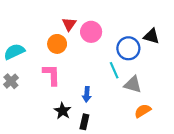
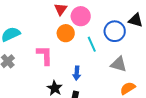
orange circle: (57, 44) -> (66, 33), moved
cyan line: (114, 70) -> (92, 44), moved

